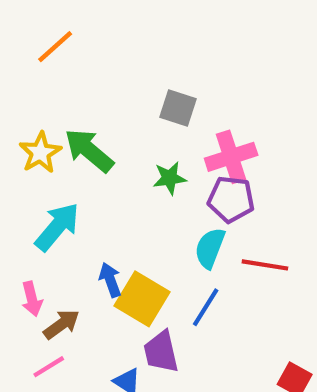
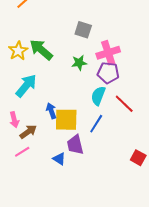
red line: (265, 265) -> (124, 104), turned 35
yellow square: (142, 299) -> (66, 120), turned -30

